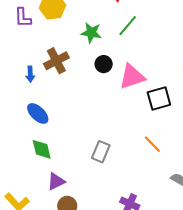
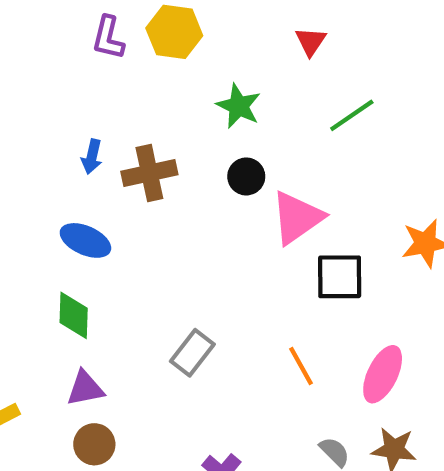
green line: (128, 26) -> (352, 115), moved
brown cross: (56, 61) -> (149, 173), moved
pink triangle: (132, 77) -> (297, 218), turned -32
blue ellipse: (38, 113) -> (85, 240), turned -35

